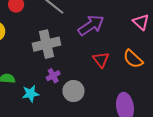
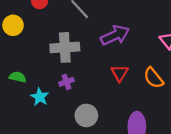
gray circle: (73, 91) -> (86, 115), moved
cyan star: (31, 94) -> (40, 97), turned 30

